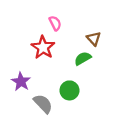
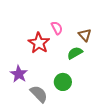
pink semicircle: (55, 23) -> (57, 28), moved

